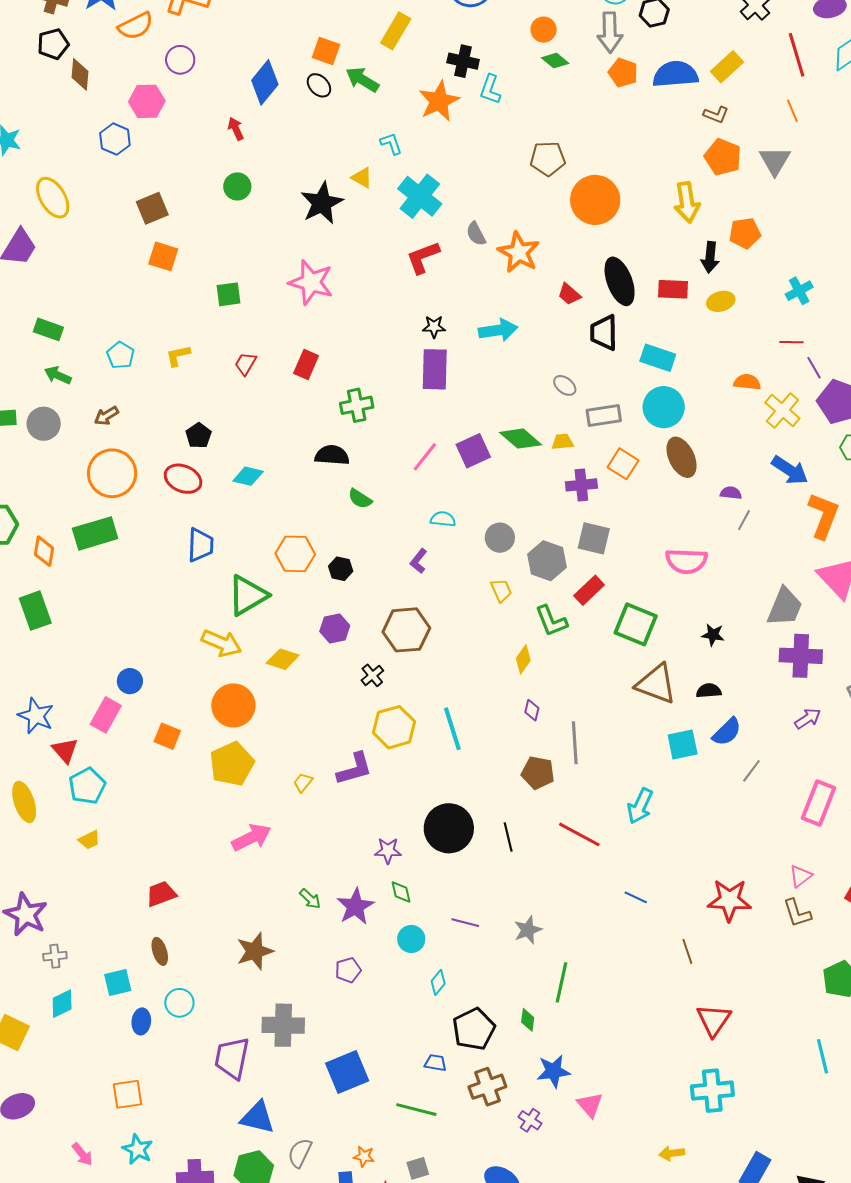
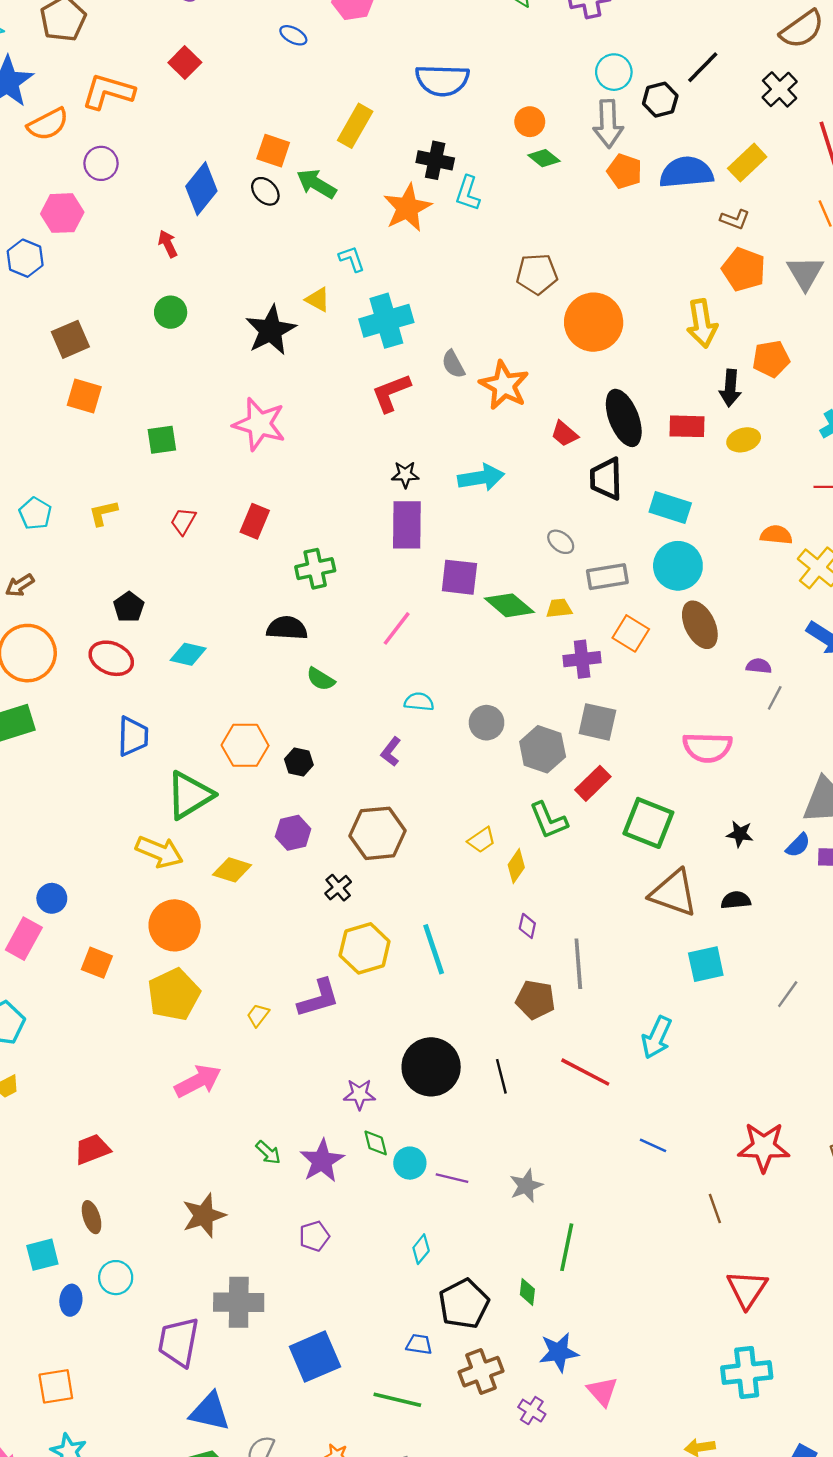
cyan cross: (420, 196) -> (386, 321), turned 36
purple square: (473, 451) -> (459, 577), moved, turned 32
yellow trapezoid: (501, 590) -> (482, 840), moved, turned 80
blue semicircle: (727, 732) -> (798, 845), moved, size x0.7
cyan circle: (411, 939) -> (410, 1163), moved

